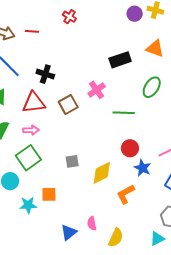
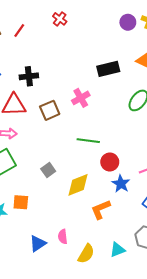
red line: (32, 31) -> (19, 31), turned -64
black cross: (45, 74) -> (29, 76), turned -30
green line: (124, 113) -> (88, 141), moved
gray square: (72, 161) -> (48, 170), turned -32
cyan triangle: (157, 239) -> (117, 250), moved

